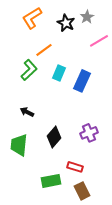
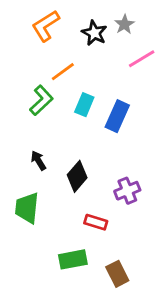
black arrow: (27, 112) -> (38, 161), turned 32
black diamond: (54, 137) -> (77, 176), moved
red rectangle: (75, 167) -> (96, 222), moved

